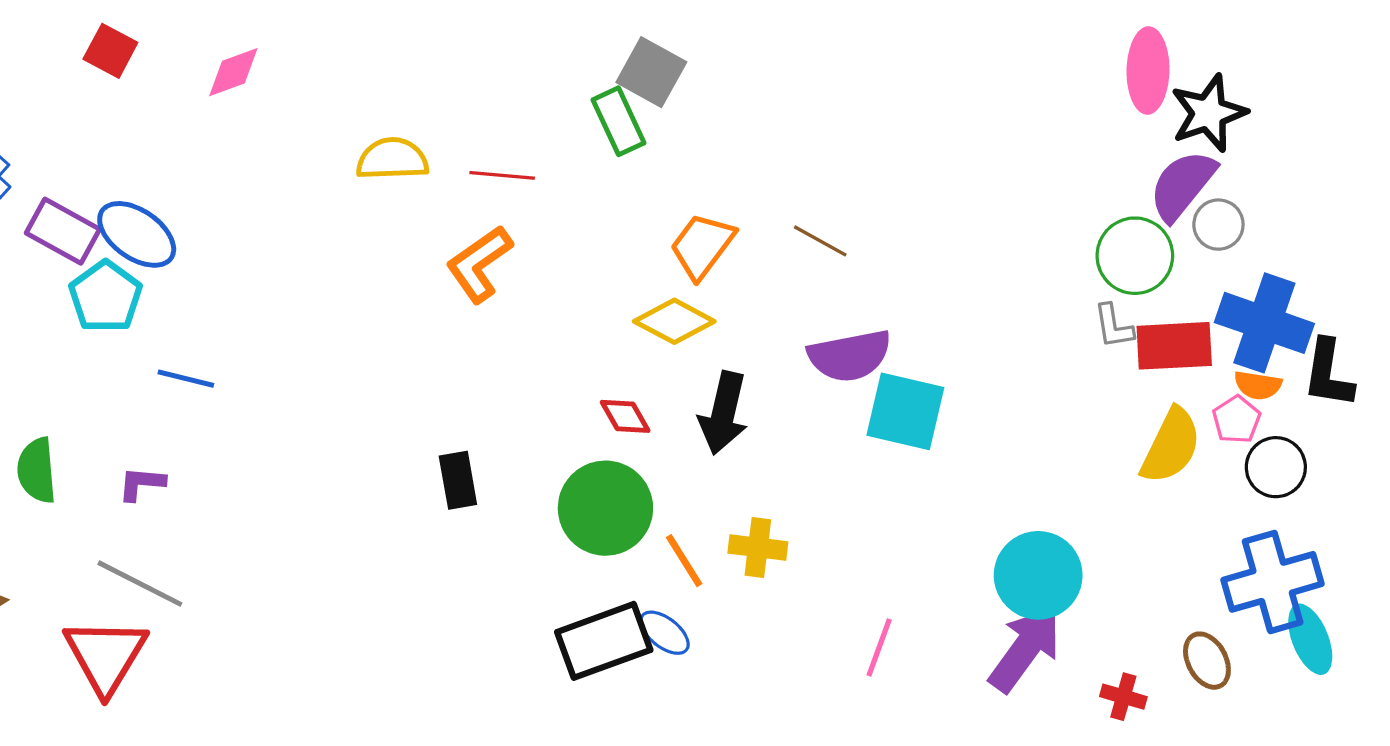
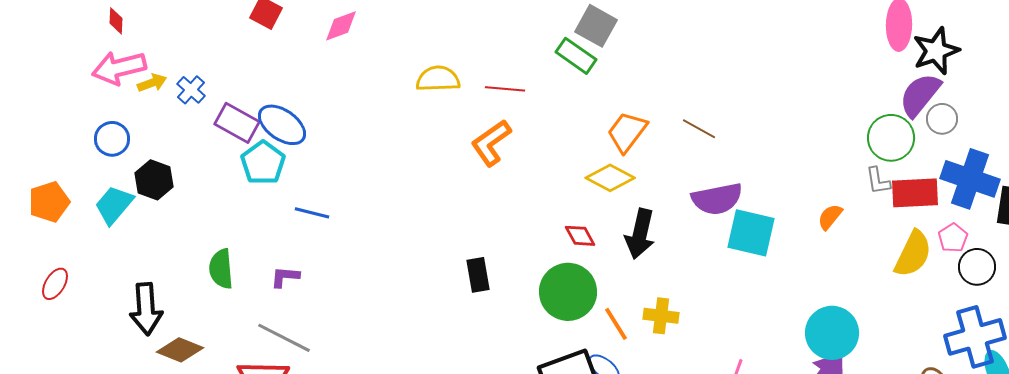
green rectangle: (619, 121) -> (576, 56), turned -30
orange semicircle: (1258, 385) -> (830, 217), moved, turned 120

